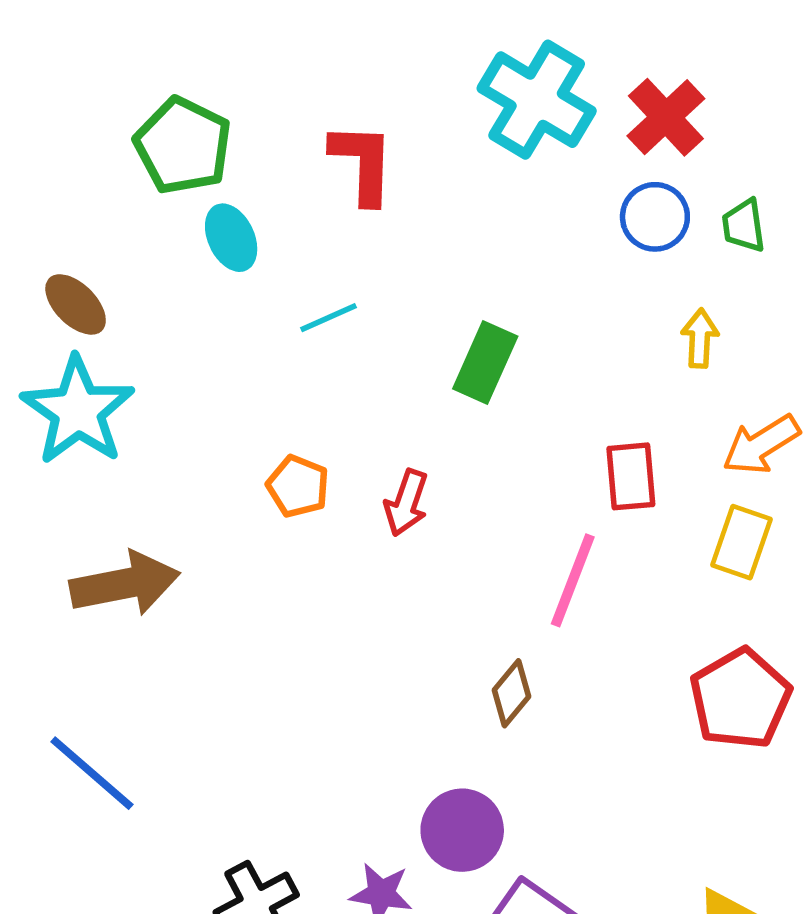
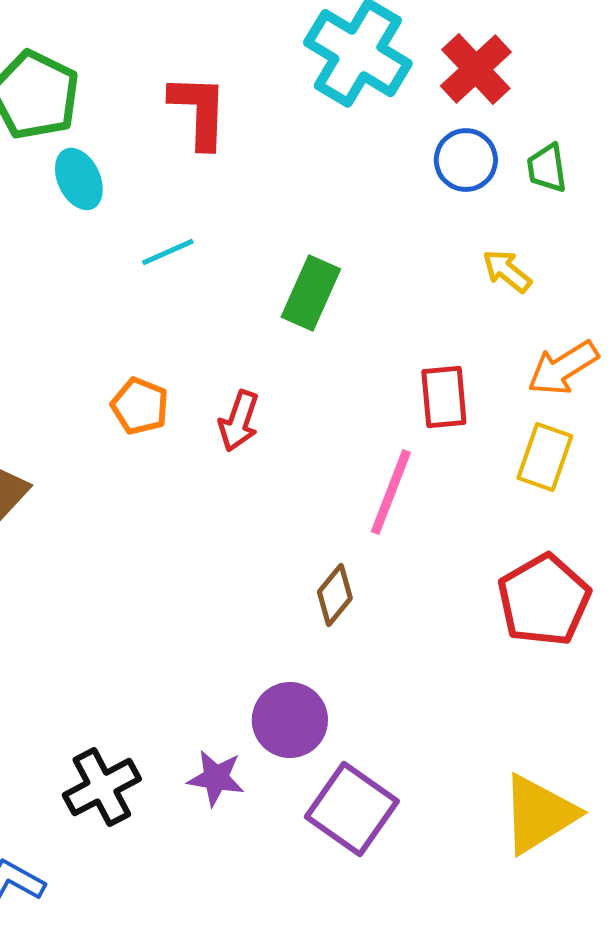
yellow arrow: (700, 338) -> (507, 271), turned -54

